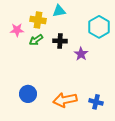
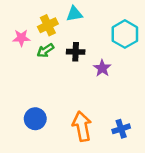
yellow cross: (38, 20) -> (48, 25), turned -35
orange arrow: (65, 100) -> (82, 126), turned 90
blue cross: (96, 102) -> (121, 129), turned -32

